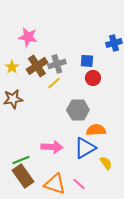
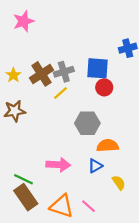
pink star: (28, 37) -> (24, 21), moved, turned -30
blue square: (87, 61) -> (97, 68), size x1.5
blue triangle: (85, 148) -> (95, 166), size x0.6
green line: (21, 160) -> (24, 179), turned 48

